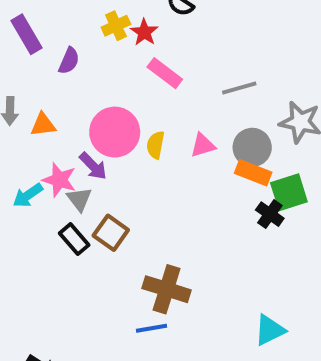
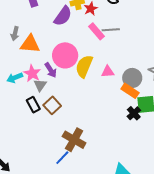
purple semicircle: (69, 61) -> (63, 16), moved, size x1.5
gray line: (239, 88) -> (111, 30), moved
orange triangle: (43, 125) -> (30, 44), size x1.5
yellow semicircle: (156, 145) -> (84, 66), size x1.6
blue line: (152, 328) -> (62, 158), turned -49

